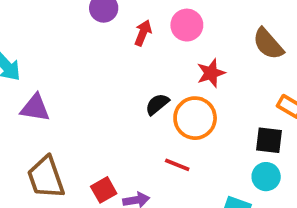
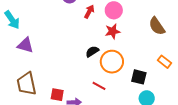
red star: (211, 73) -> (113, 31), moved
black square: (269, 140) -> (139, 77), moved
red square: (104, 190) -> (57, 95), turned 32

